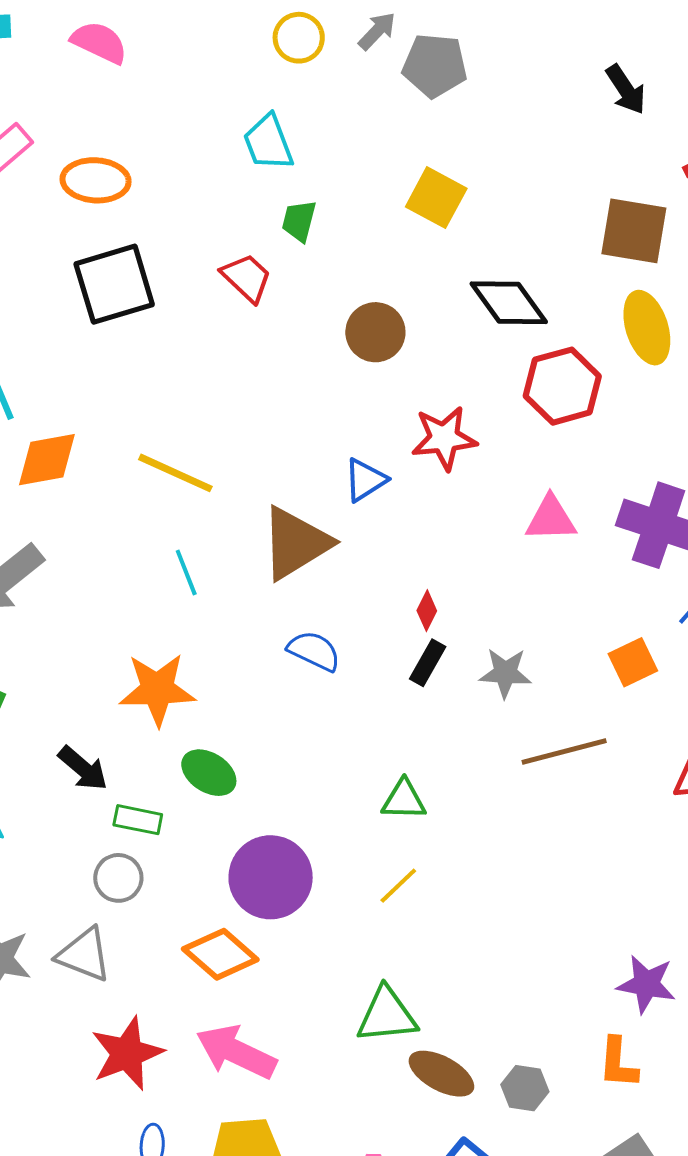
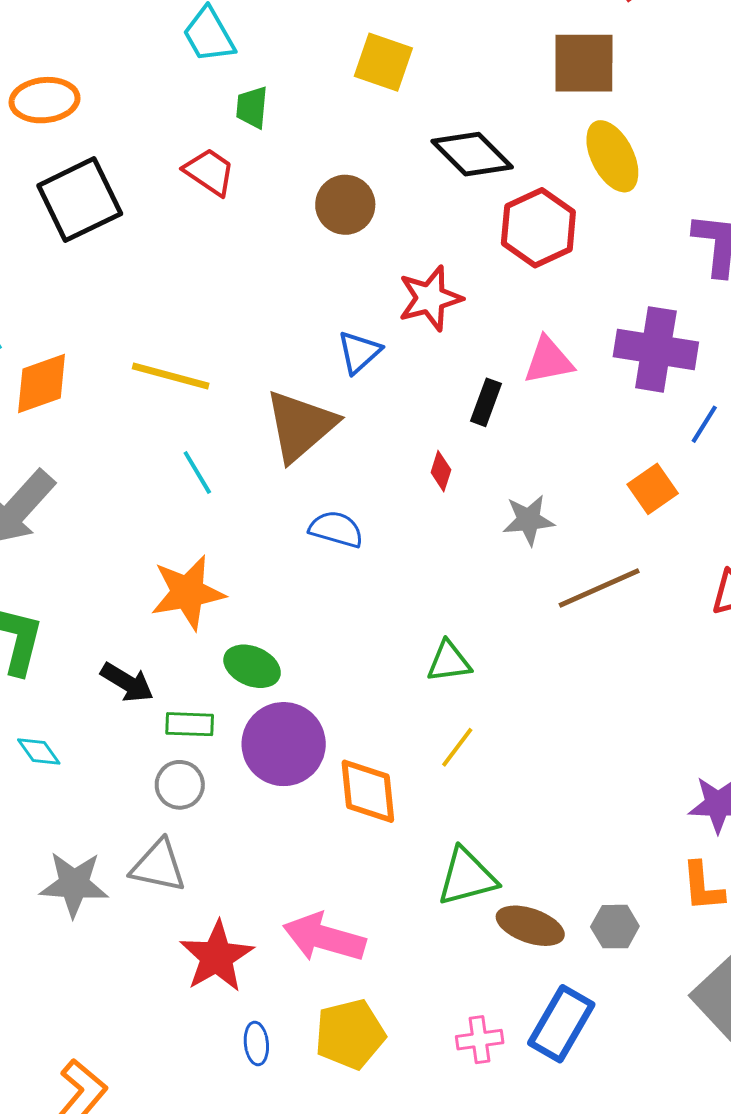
black rectangle: (428, 663) -> (486, 402), moved
purple circle: (271, 877) -> (284, 744), moved
orange diamond: (220, 954) -> (368, 791), moved, turned 52

